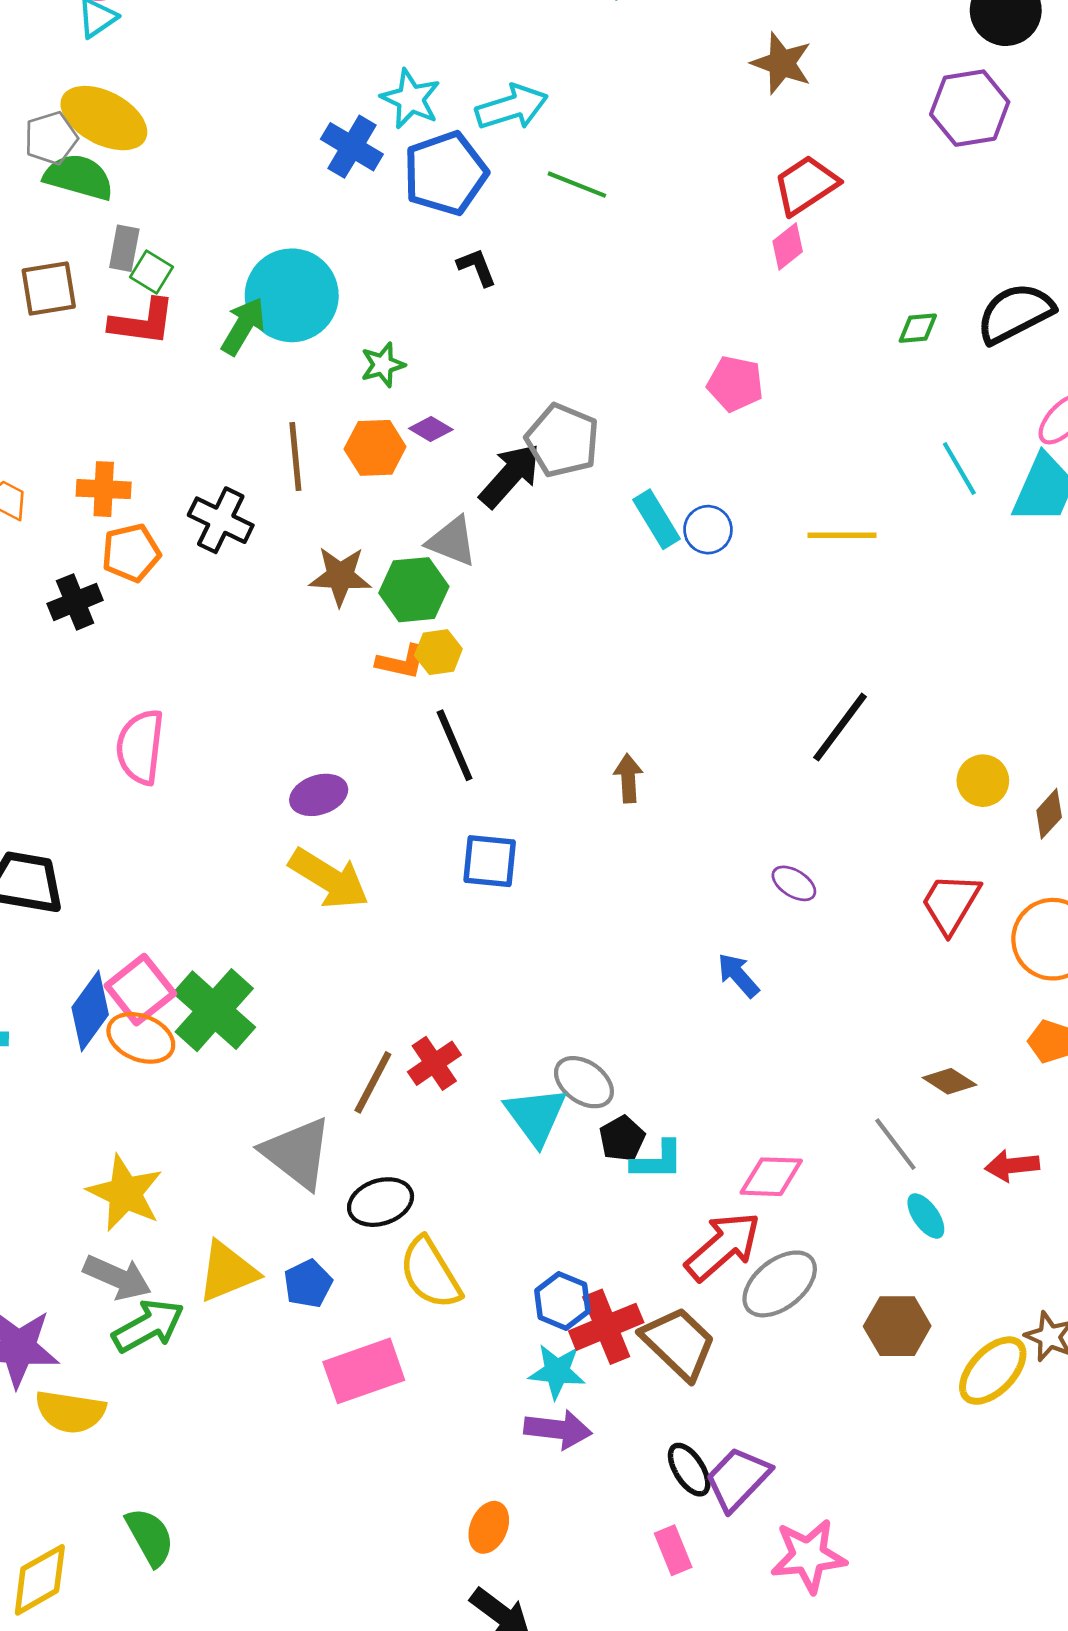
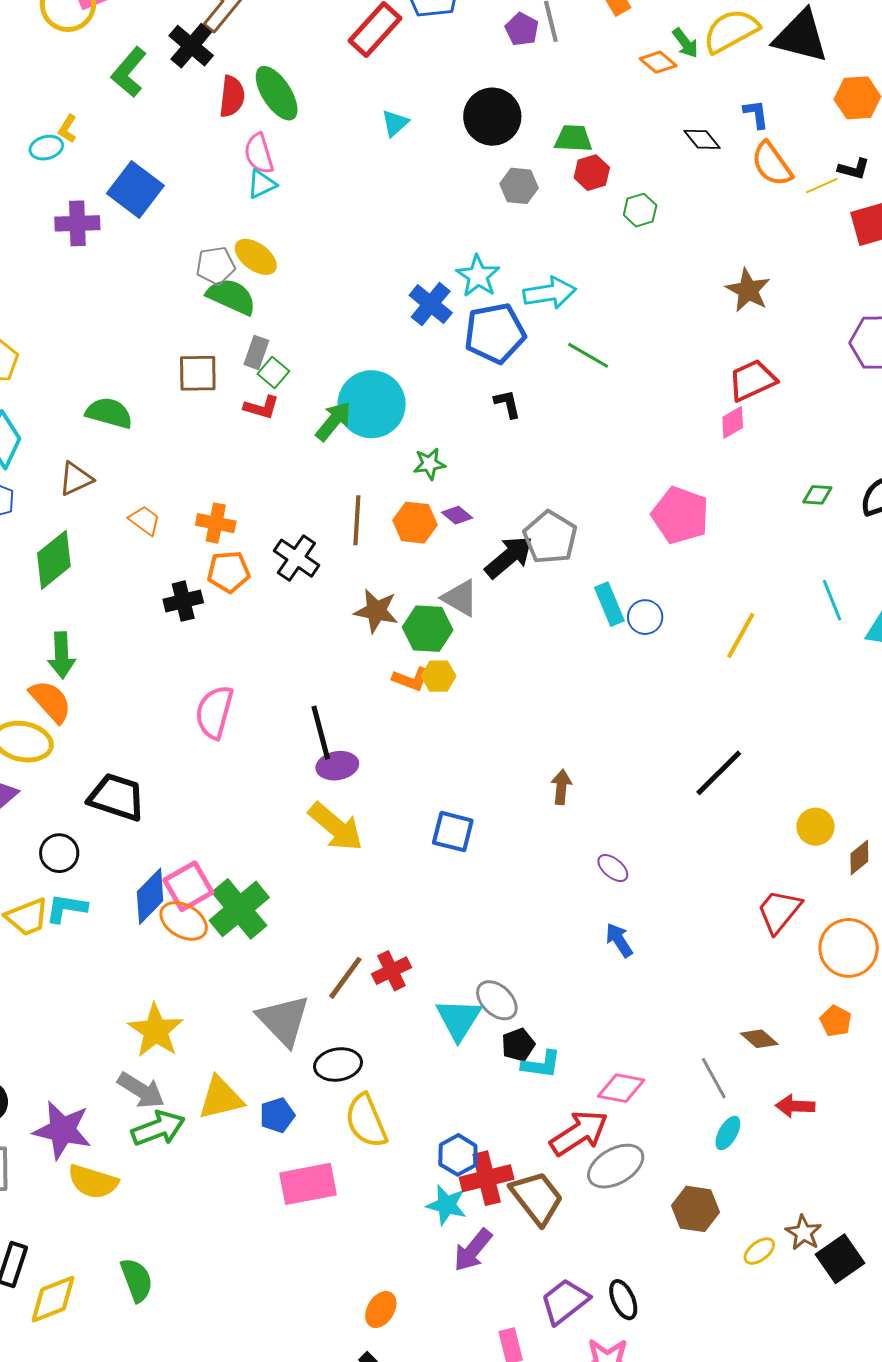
yellow ellipse: (104, 118) -> (256, 257), size x0.7
red L-shape: (142, 322) -> (262, 407), size x0.7
pink pentagon: (735, 384) -> (680, 515), size x1.4
yellow line: (842, 535) -> (741, 635), turned -69
black line: (455, 745) -> (321, 733), moved
purple ellipse: (794, 883) -> (613, 868), moved
cyan ellipse: (926, 1216) -> (728, 1133), turned 56
yellow ellipse: (993, 1371) -> (759, 1251), size x0.6
purple arrow: (558, 1429) -> (473, 1250), moved, turned 114
black ellipse: (689, 1470) -> (623, 1300), moved

